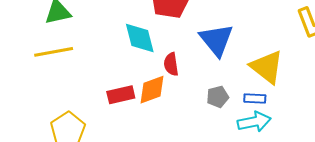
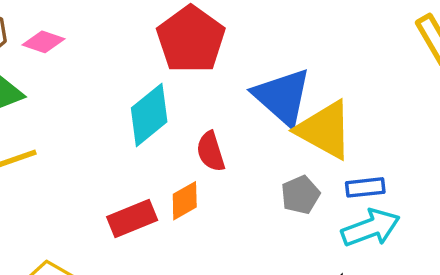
cyan diamond: (140, 38) -> (149, 115), turned 75
yellow triangle: (267, 67) -> (325, 130), moved
orange diamond: (152, 90) -> (185, 201), size x0.7

